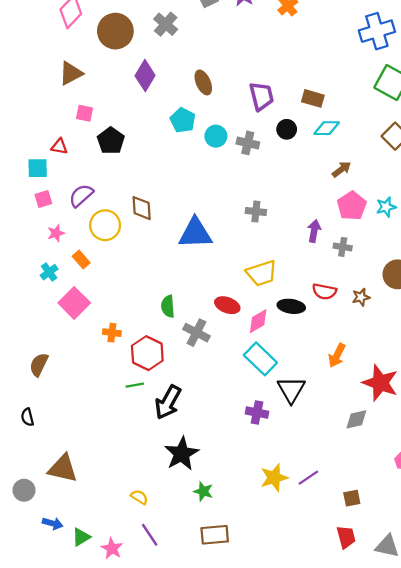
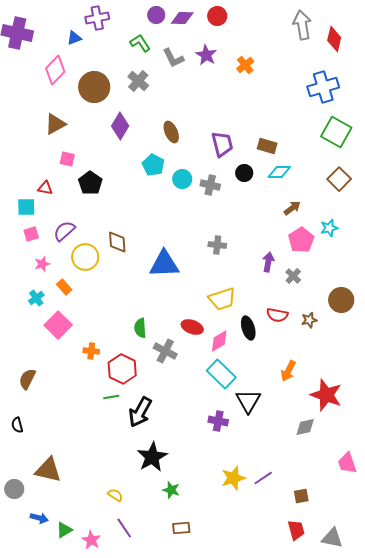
cyan star: (386, 207) -> (329, 228), moved
gray cross: (343, 247) -> (293, 276), turned 35
black ellipse: (291, 306) -> (248, 328), turned 65
brown rectangle: (215, 535) -> (181, 528), size x0.7

